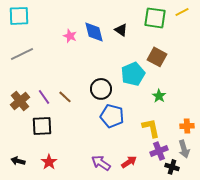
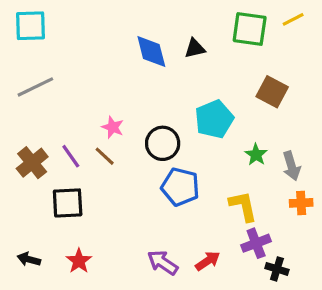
black triangle: (121, 30) -> (195, 48), turned -48
pink star: (70, 36) -> (113, 127), moved
brown square: (157, 57) -> (272, 92), moved
gray arrow: (184, 149) -> (291, 166), moved

